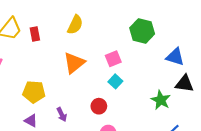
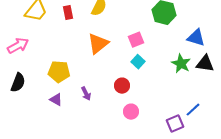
red rectangle: (35, 34) -> (68, 13), moved
green star: (161, 100) -> (181, 64), moved

